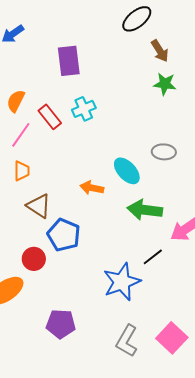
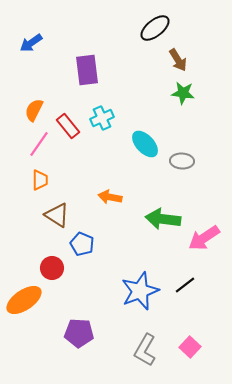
cyan ellipse: (127, 171) -> (145, 144), moved
blue pentagon: (64, 235) -> (82, 244), size x0.7
black line: (153, 257) -> (185, 285), moved
pink square: (172, 338) -> (190, 347), size x0.7

